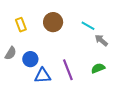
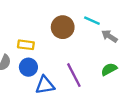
brown circle: (53, 22) -> (63, 27), moved
yellow rectangle: (21, 25) -> (26, 45), moved, turned -56

